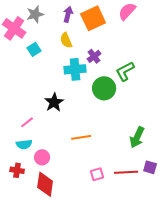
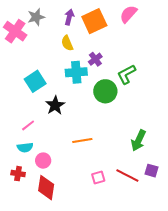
cyan square: (34, 49) -> (35, 81), moved, size x1.5
red line: (126, 172) -> (127, 176), turned 30

